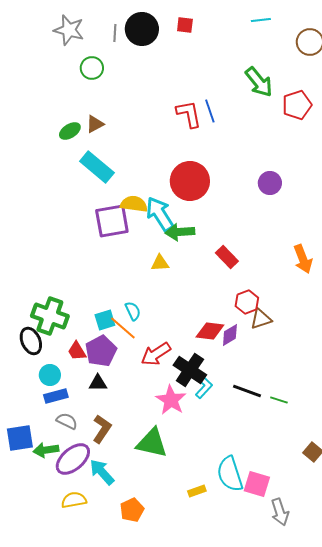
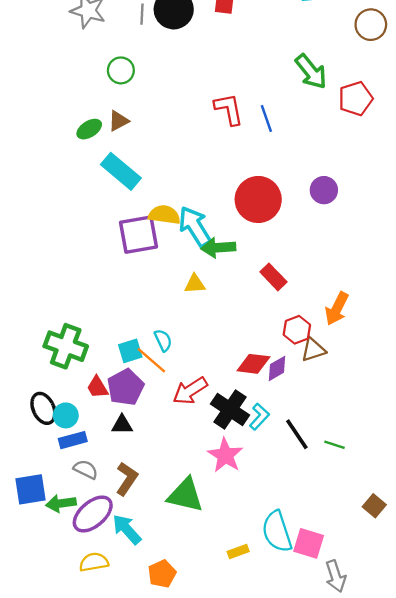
green circle: (92, 68) -> (121, 70), moved
blue line: (210, 111) -> (266, 119), moved
red circle: (190, 181) -> (258, 199), moved
orange arrow: (303, 259) -> (337, 309), moved, turned 48
black ellipse: (31, 341) -> (43, 408), moved
cyan L-shape: (204, 387) -> (259, 417), moved
black line: (247, 391) -> (297, 434), turned 36
pink star: (171, 400) -> (225, 455), moved

